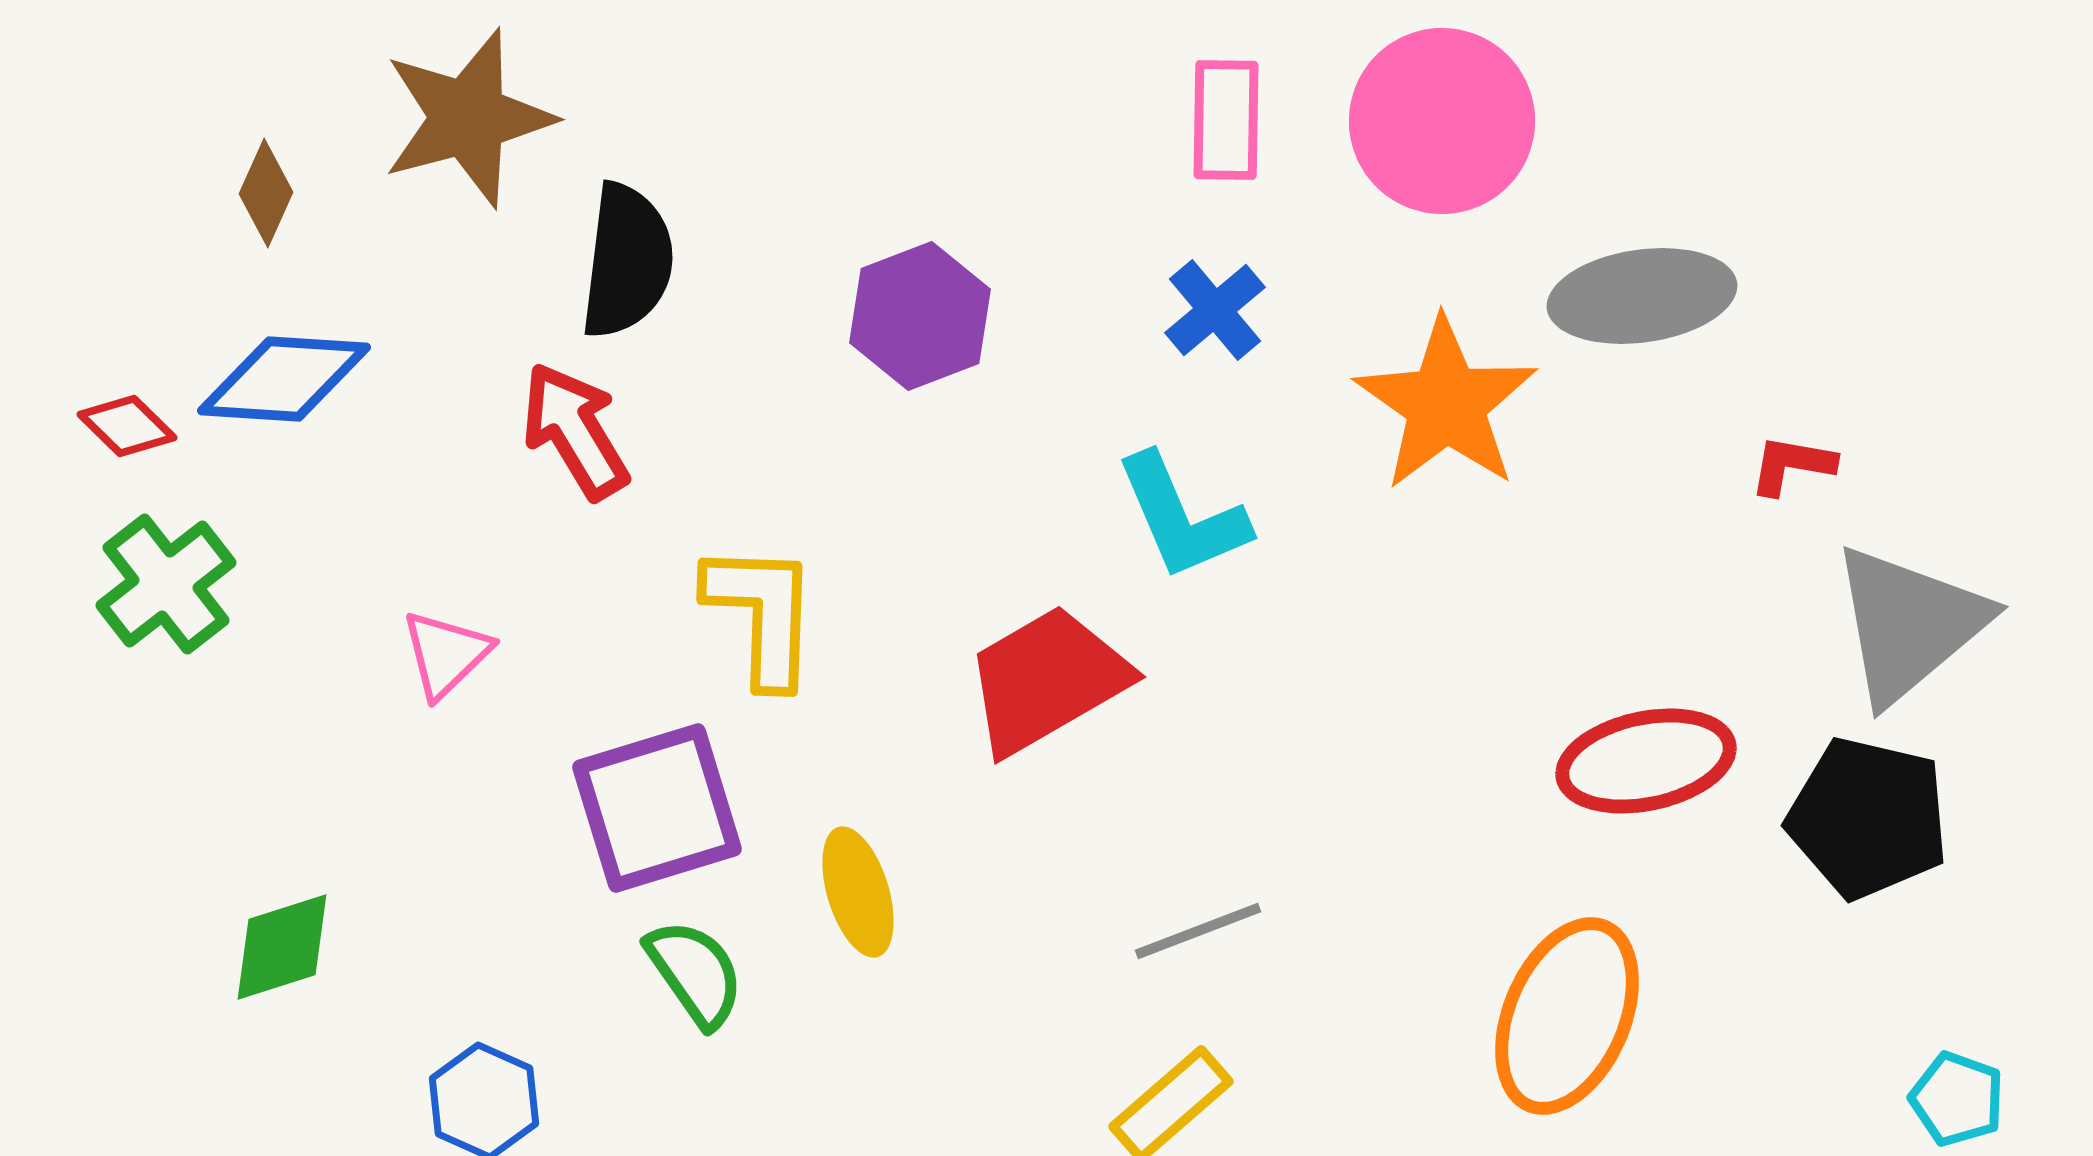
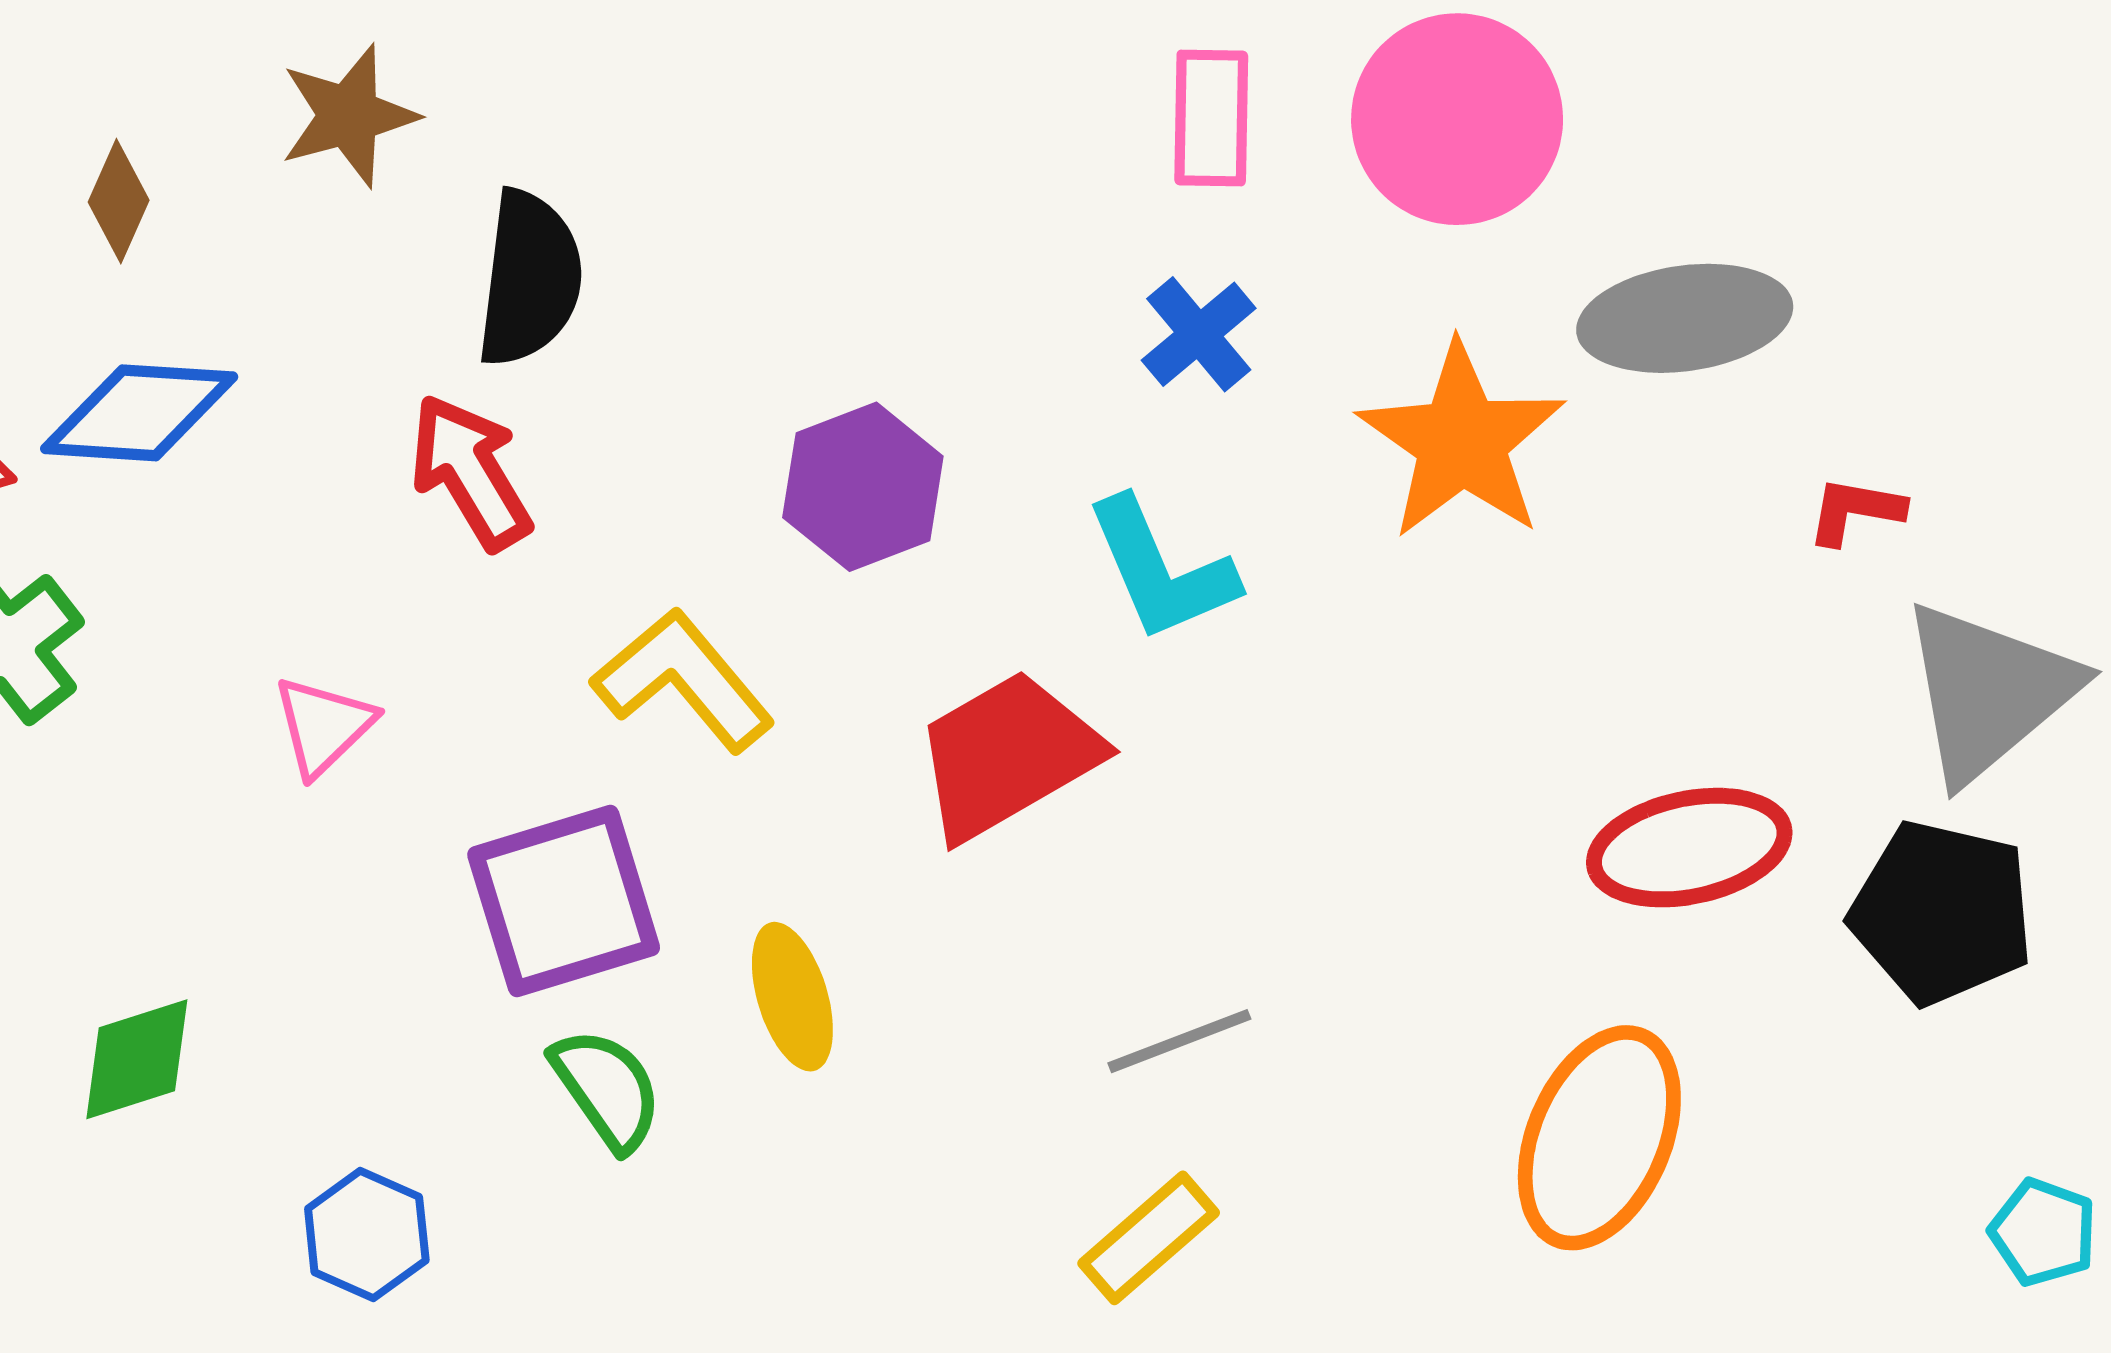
brown star: (468, 118) -> (349, 116), size x0.7
purple hexagon: (920, 316) -> (863, 487), moved
yellow L-shape: (762, 614) -> (683, 680), turned -42

